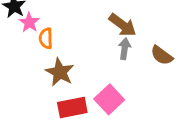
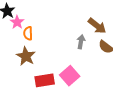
brown arrow: (123, 25) -> (97, 26), moved
brown star: (60, 72) -> (26, 56), moved

